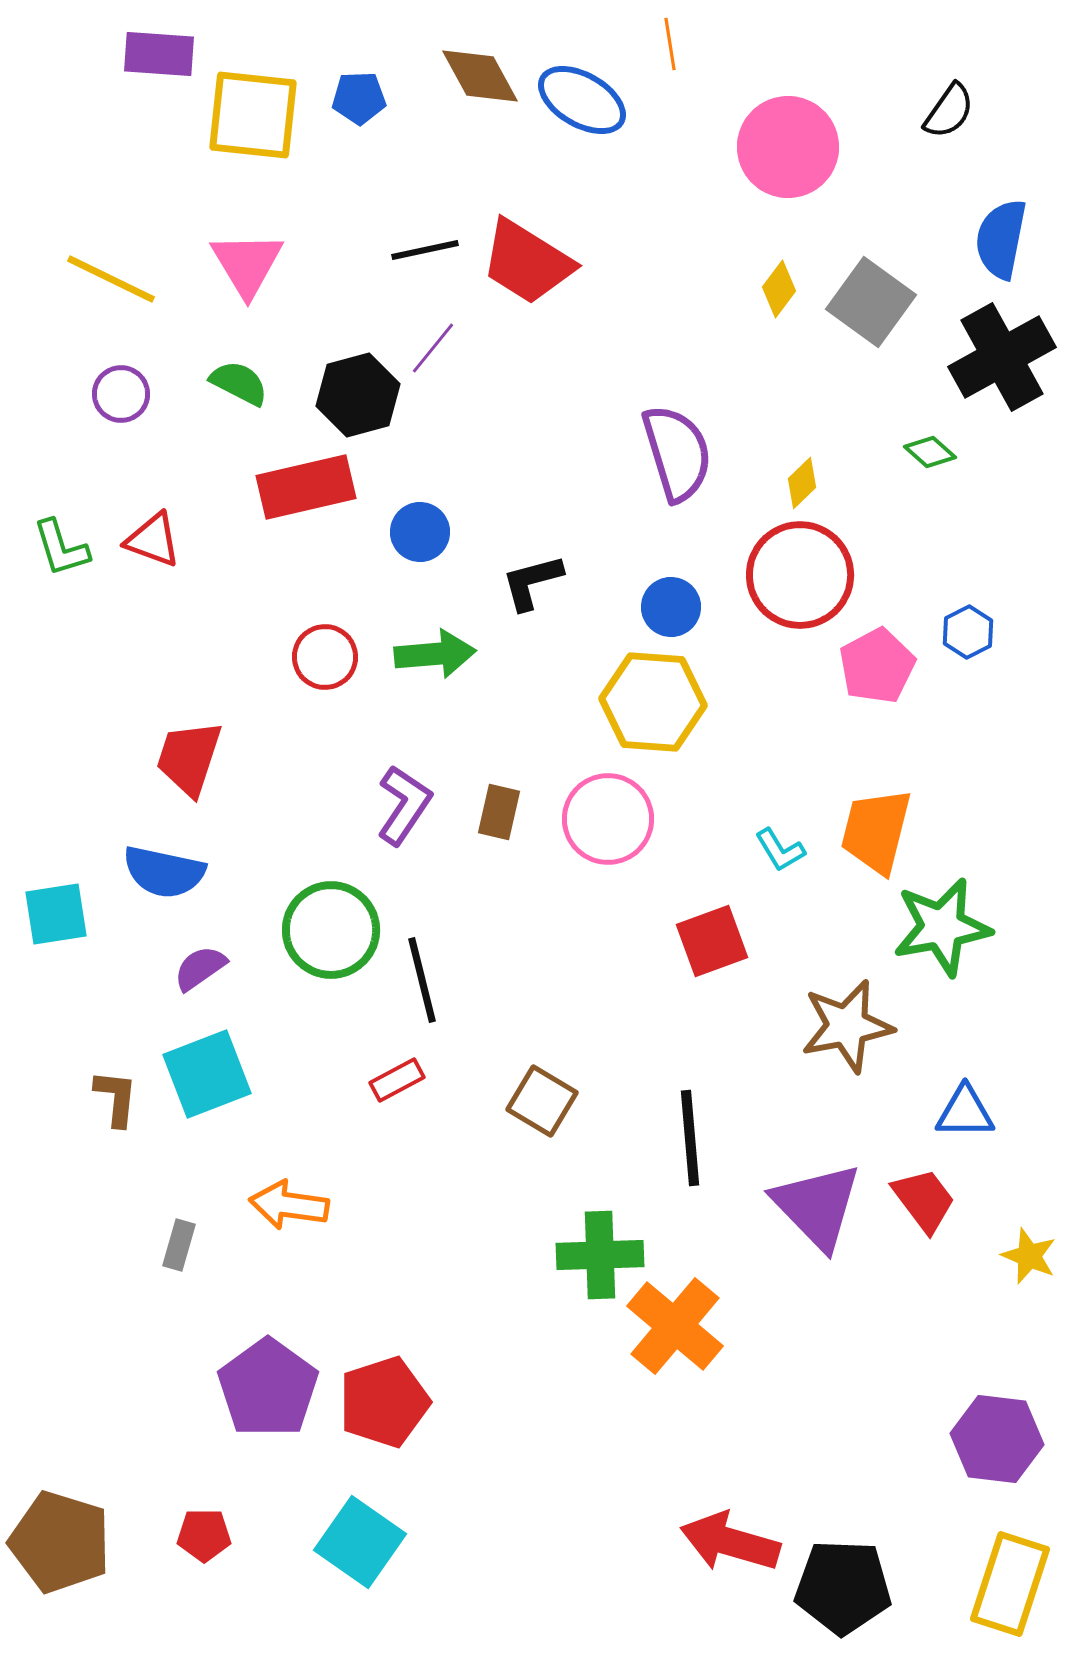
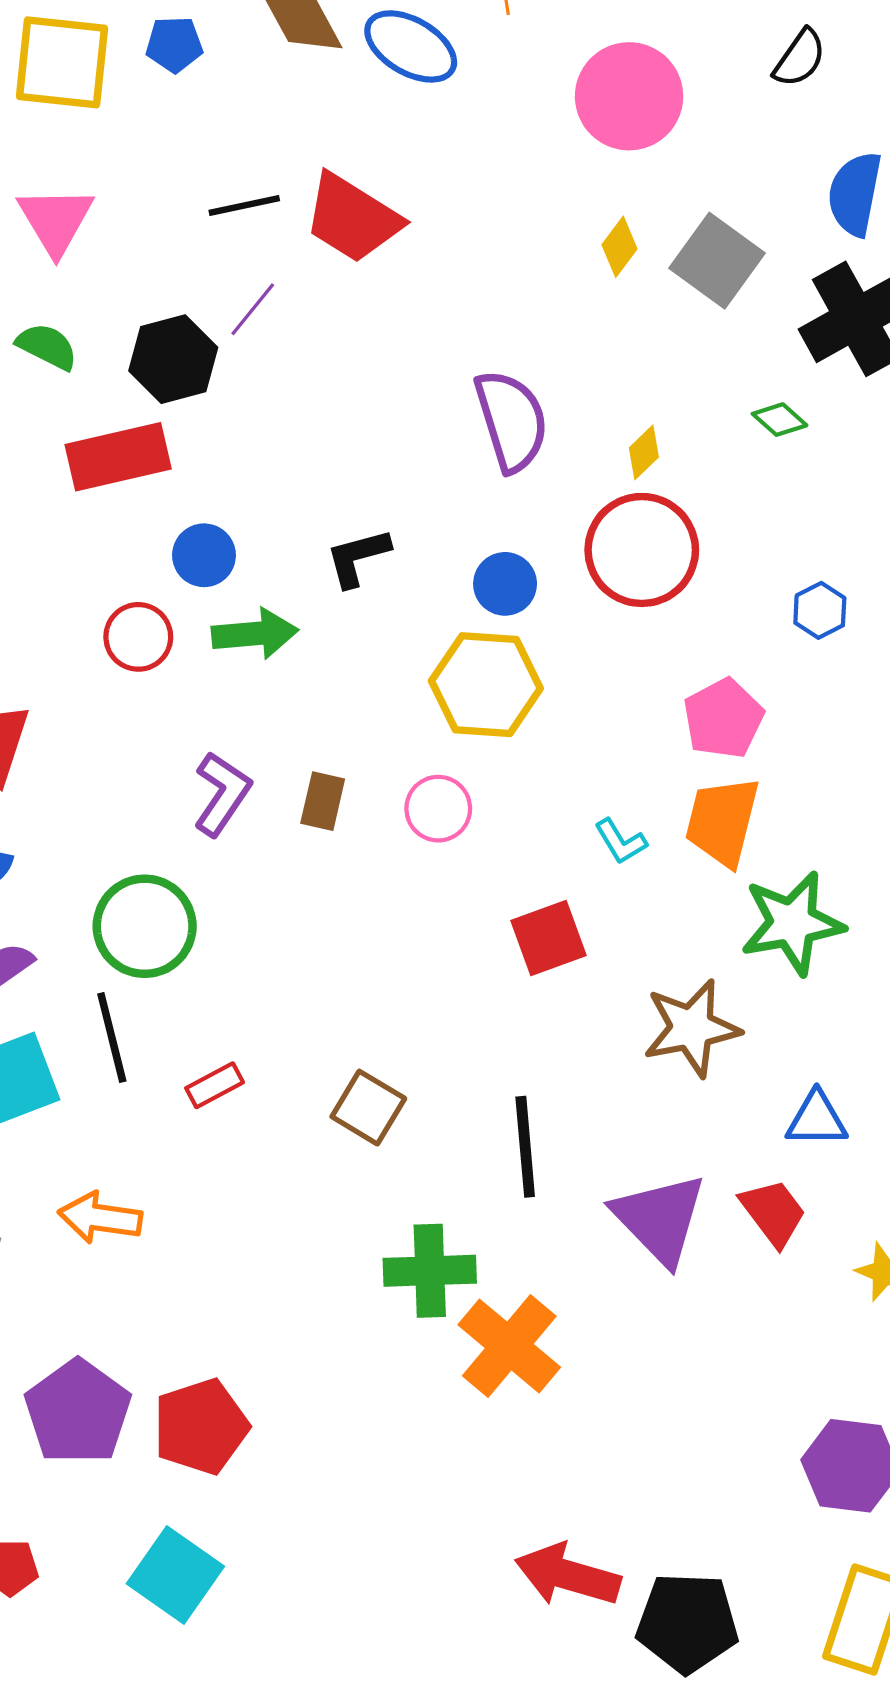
blue circle: (420, 532) -> (204, 555), moved
pink pentagon: (877, 666) -> (723, 719), moved
pink circle: (608, 819) -> (438, 809), size x0.7
black line: (422, 980) -> (112, 1038), moved

